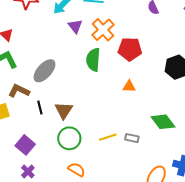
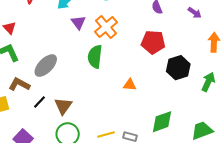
red pentagon: (130, 49) -> (153, 42), moved
black line: (40, 107) -> (40, 102), turned 56
green diamond: (163, 122) -> (162, 122), turned -75

